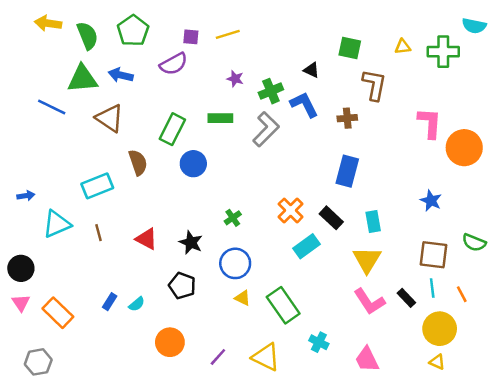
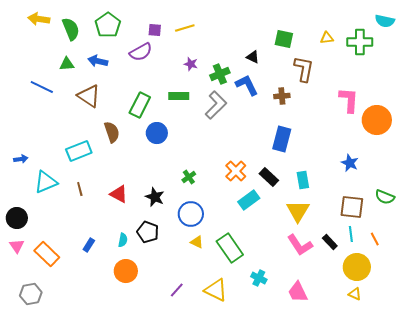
green triangle: (83, 79) -> (67, 64), size x0.6
cyan semicircle: (137, 304) -> (123, 240), moved, turned -40
orange circle: (170, 342) -> (126, 271), moved

